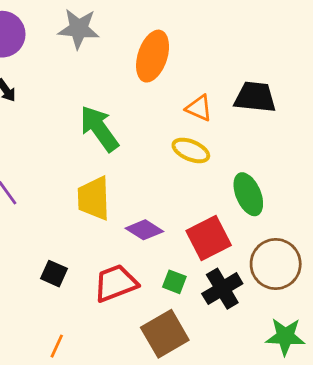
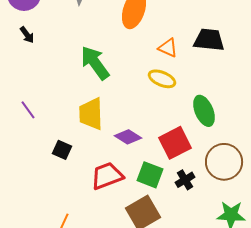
black square: (54, 274) -> (62, 150), moved
green square: (174, 282) -> (150, 175), size x1.5
black cross: (222, 289) -> (185, 180), size x0.7

